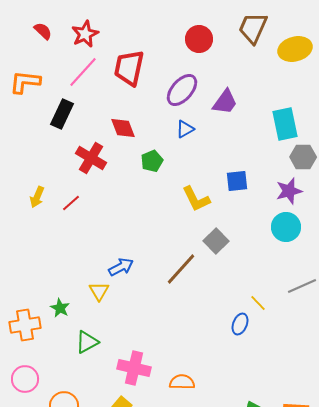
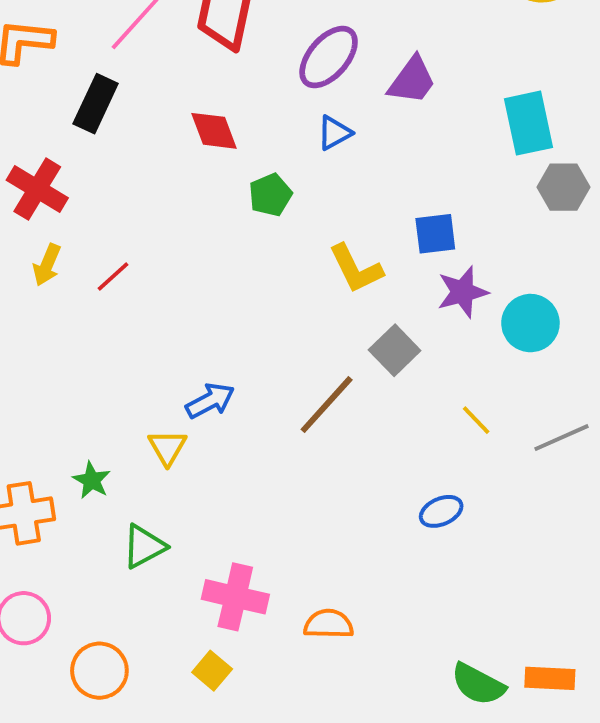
red cross: (91, 158) -> (37, 189), moved
purple star: (289, 191) -> (463, 292), moved
yellow line: (258, 303) -> (476, 420), moved
blue ellipse: (240, 324) -> (441, 511), turned 45

